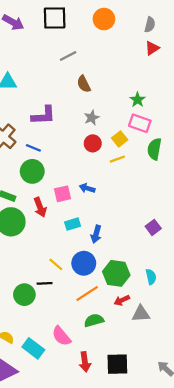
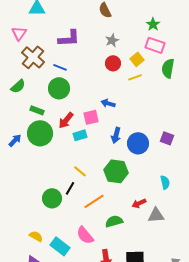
pink square: (62, 194) -> (91, 117), moved
red arrow: (40, 207) -> (66, 120), turned 60
cyan rectangle: (73, 224) -> (80, 135), moved
purple square: (153, 227) -> (167, 138), turned -32
blue arrow: (96, 234) -> (116, 135), moved
blue circle: (84, 263) -> (138, 143), moved
green hexagon: (116, 273) -> (116, 171), moved
black line: (45, 283) -> (70, 188), turned -56
orange line: (87, 294) -> (94, 201), moved

